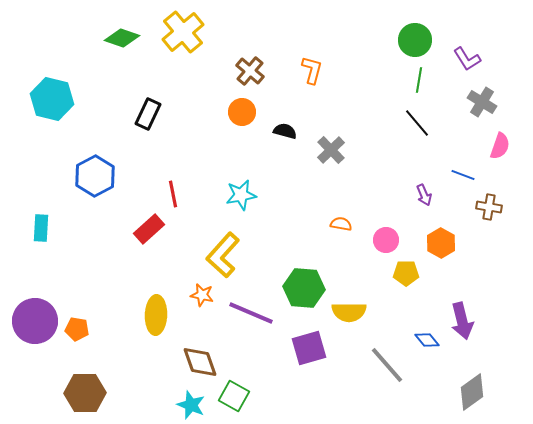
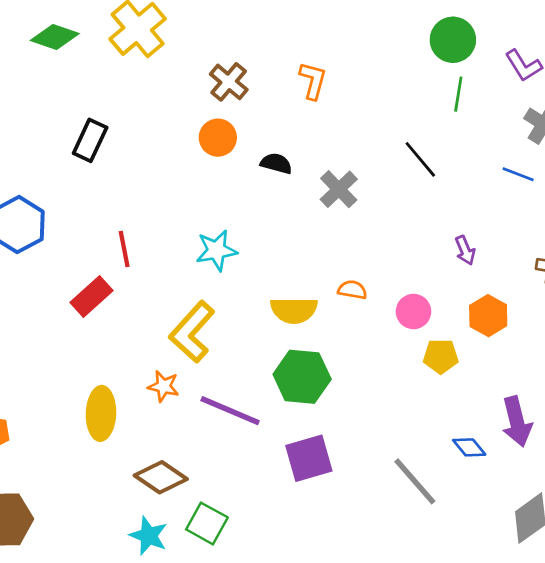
black line: (417, 123) -> (420, 159), moved
blue line: (463, 175) -> (518, 174), moved
yellow semicircle: (349, 312) -> (294, 310), moved
brown diamond: (200, 362) -> (161, 477), turned -36

